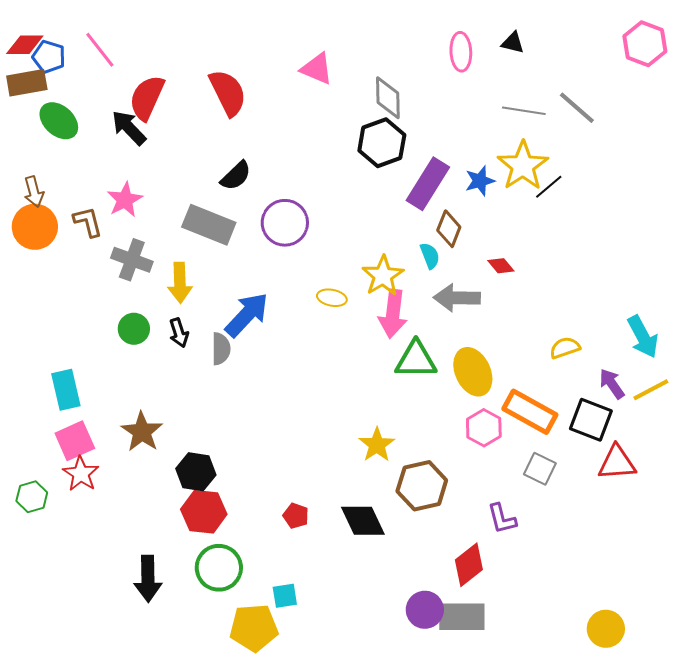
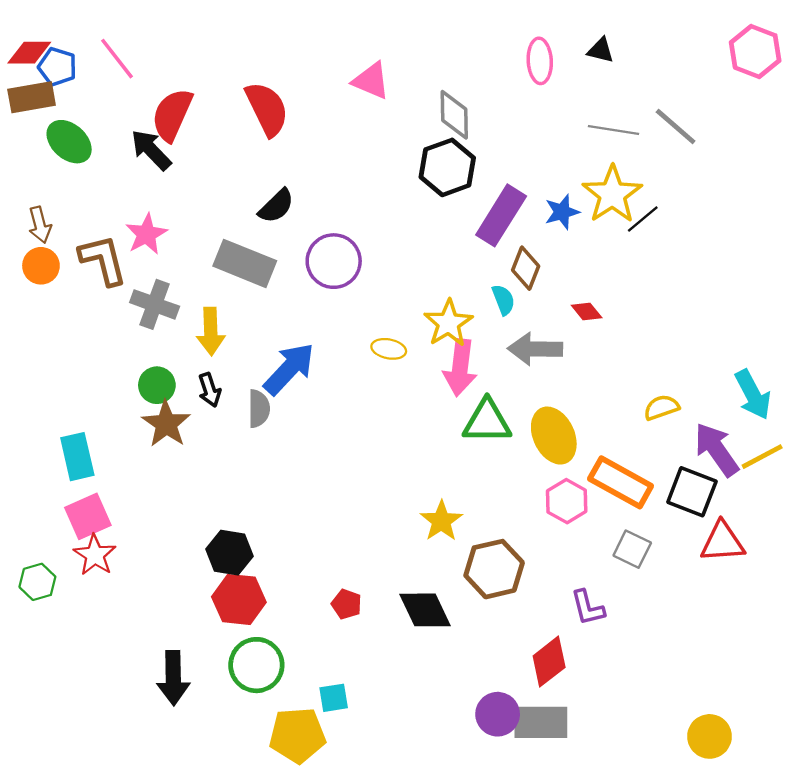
brown L-shape: (88, 222) -> (103, 260), size x1.4
orange circle: (35, 227) -> (41, 266), size x0.7
purple arrow: (612, 384) -> (717, 450), size x1.5
brown star: (142, 432) -> (166, 424), moved

